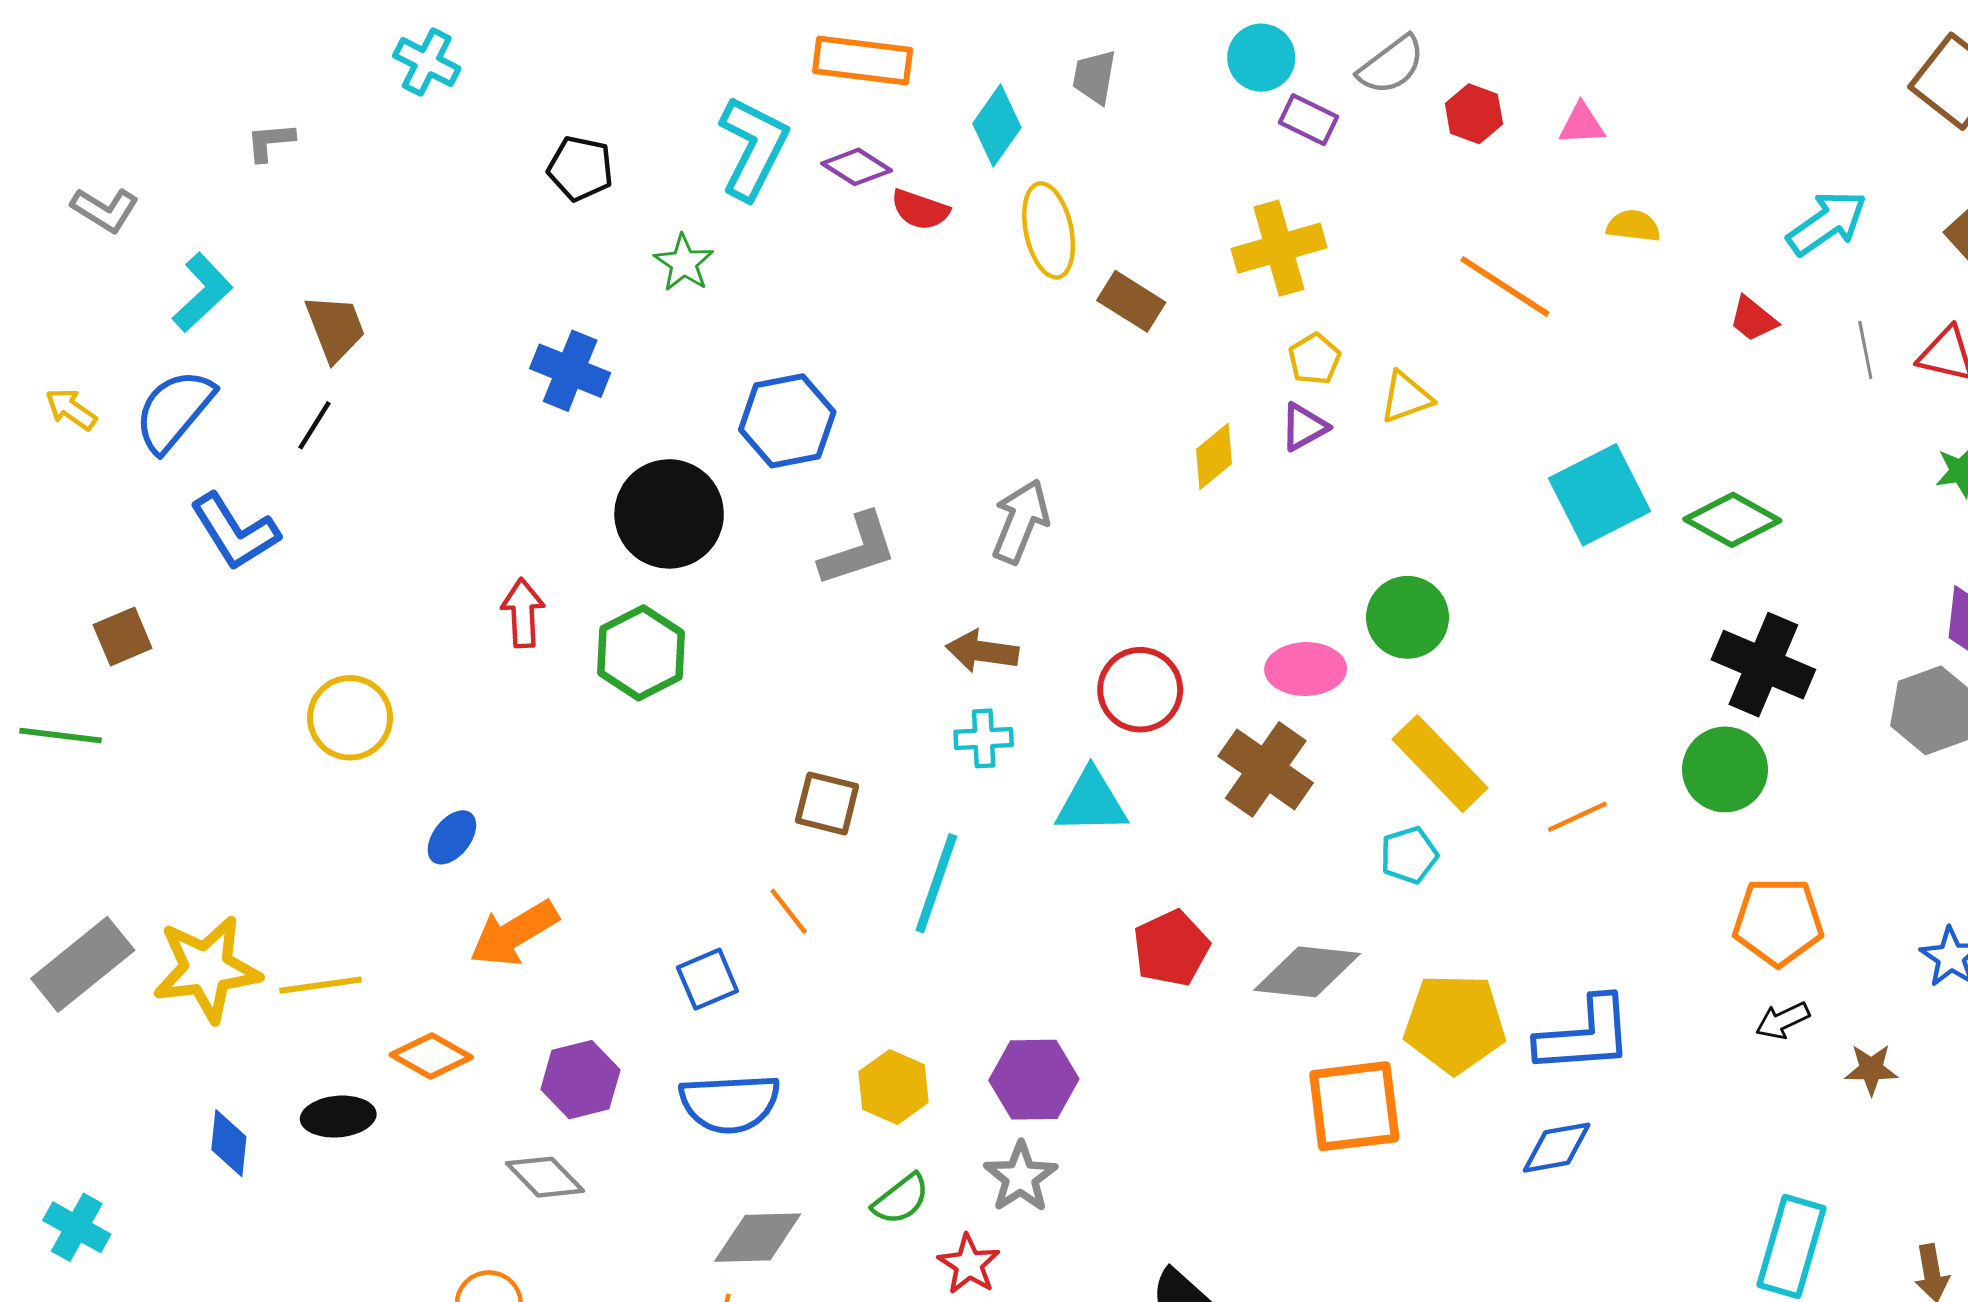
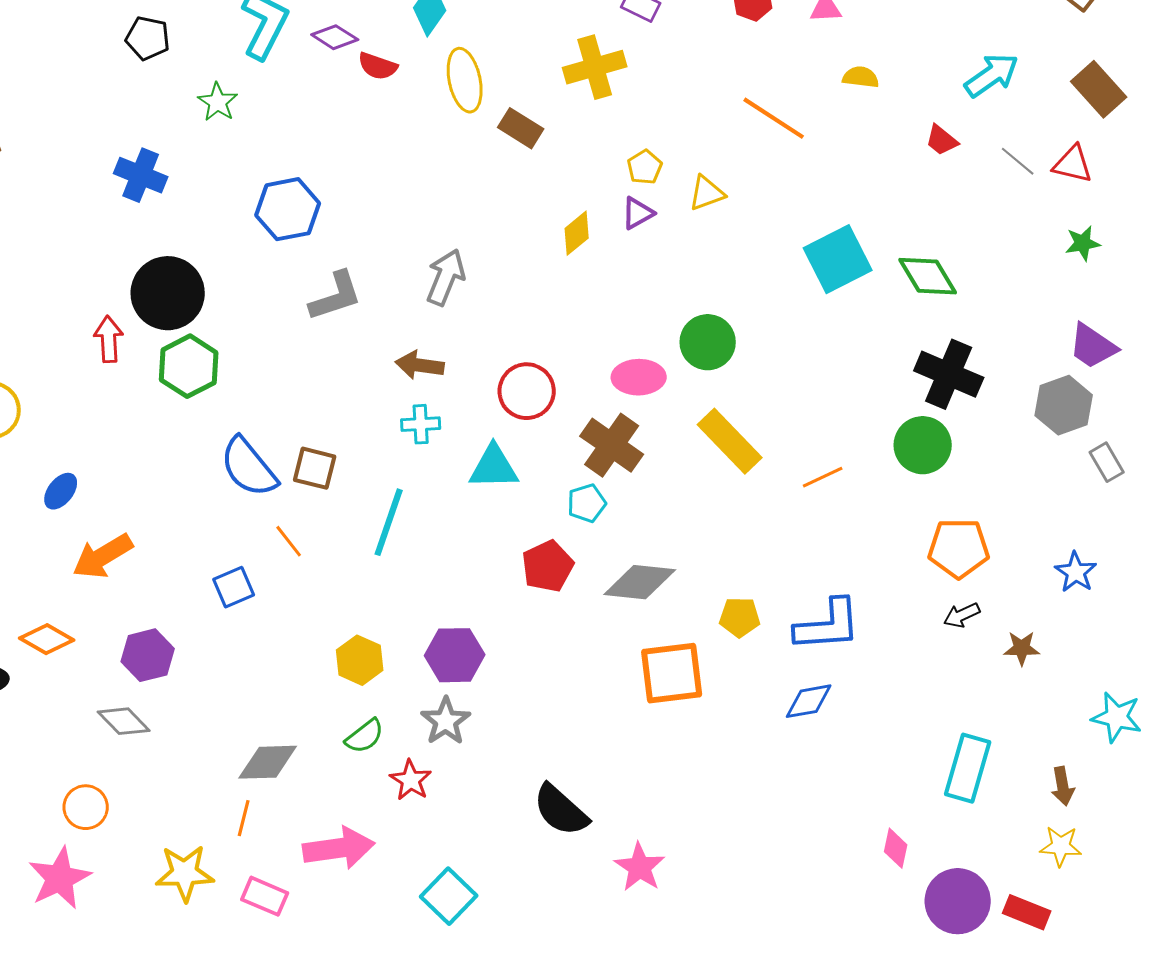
yellow cross: (1279, 248) -> (595, 67), moved
gray line: (1865, 350) -> (1018, 161), turned -39
black circle: (669, 514) -> (168, 293), moved
green diamond: (1732, 520) -> (928, 276), turned 30
cyan pentagon: (1409, 855) -> (587, 503), moved
yellow pentagon: (1455, 1023) -> (740, 617), size x0.6
blue semicircle: (730, 1103) -> (249, 467), moved, turned 54

